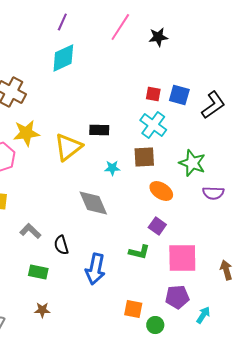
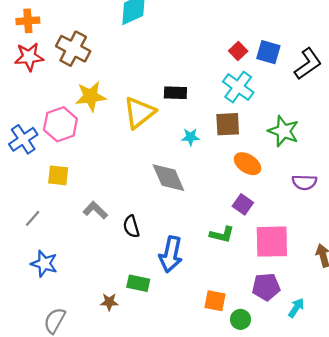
red square: (153, 94) -> (238, 51), turned 35
purple semicircle: (213, 193) -> (304, 182), moved
green rectangle: (38, 272) -> (138, 283), moved

